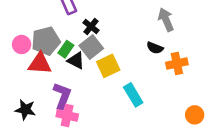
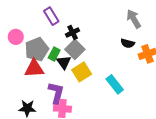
black cross: (91, 26) -> (73, 33), turned 32
pink circle: (22, 44) -> (16, 37), moved
black triangle: (76, 61) -> (64, 62), turned 35
yellow square: (108, 66) -> (82, 72), moved

